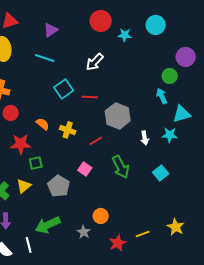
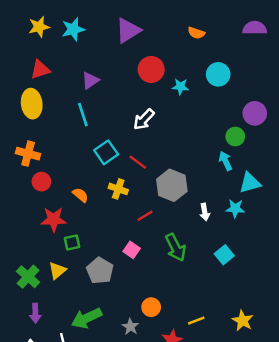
cyan line: (45, 58) -> (83, 115), turned 54
red line: (90, 97) -> (138, 162), turned 35
yellow cross: (68, 130) -> (118, 189), moved
yellow line: (143, 234) -> (196, 321), moved

